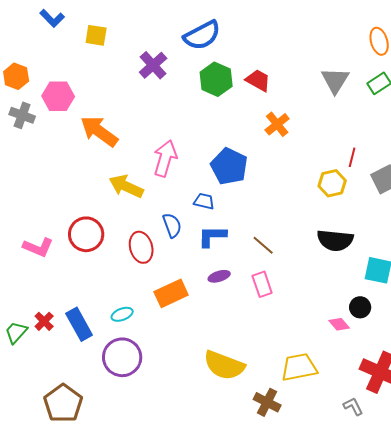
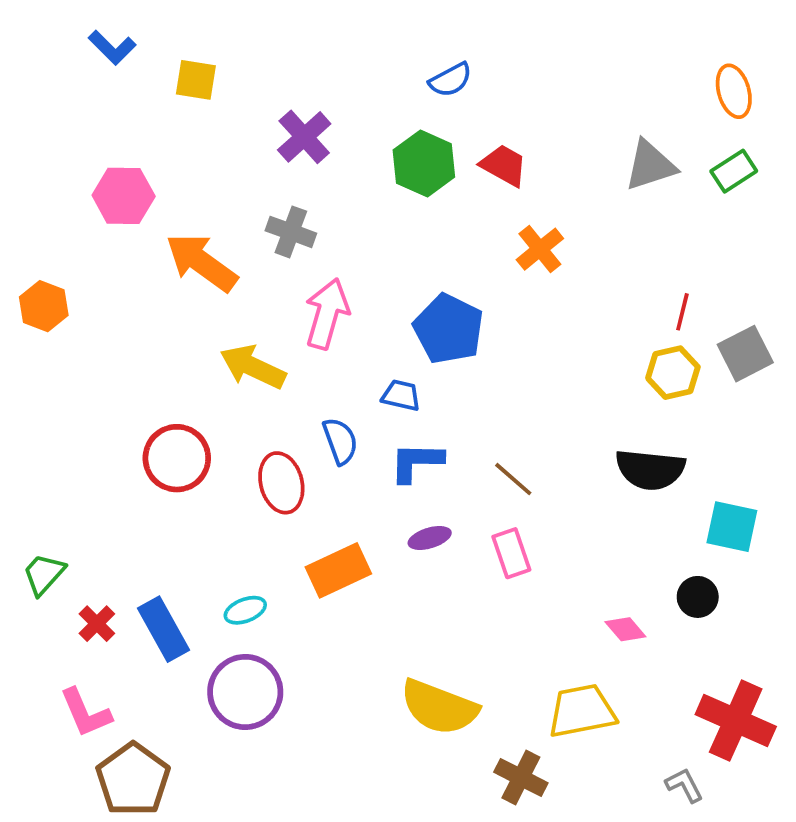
blue semicircle: (202, 35) -> (451, 80), moved, size x0.6
orange hexagon: (16, 76) -> (44, 306), moved
gray triangle: (335, 80) -> (650, 165), turned 40
gray cross: (22, 115) -> (291, 232), moved
yellow hexagon: (332, 183) -> (673, 373), moved
pink L-shape: (38, 247) -> (86, 713), moved, turned 44
pink diamond: (339, 324) -> (625, 629), moved
green trapezoid: (16, 332) -> (44, 574), moved

